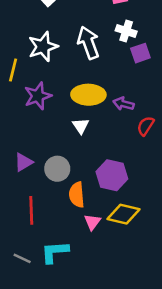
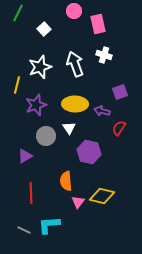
purple square: (140, 53) -> (120, 92), moved
gray circle: (57, 169) -> (46, 136), moved
purple hexagon: (112, 175) -> (89, 152), moved

